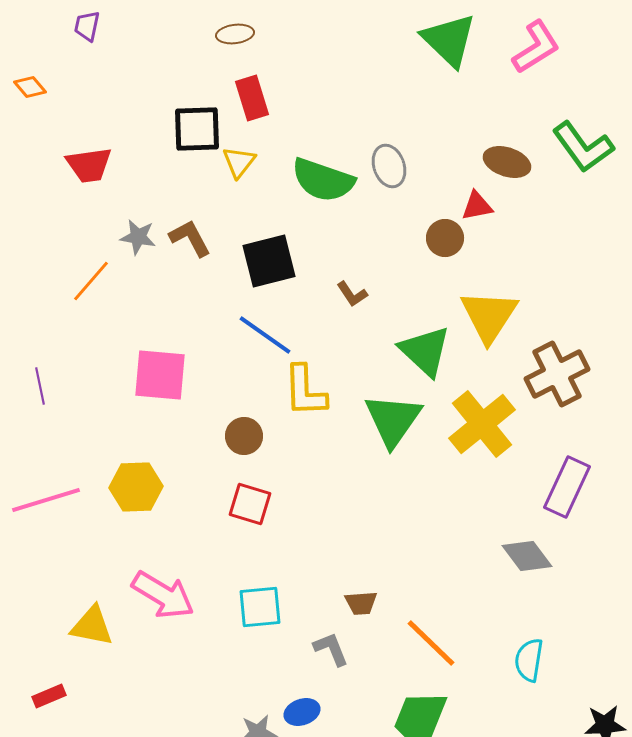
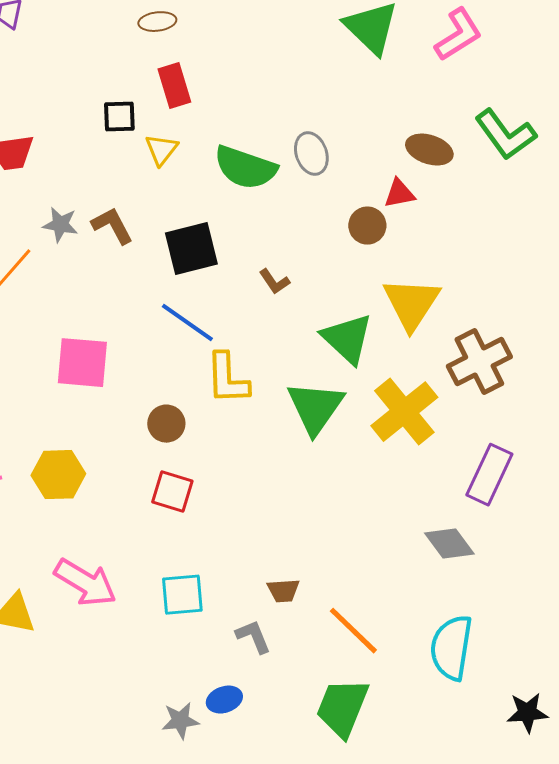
black square: (197, 129) -> (119, 117), size x0.7
cyan semicircle: (529, 660) -> (451, 648), size x1.5

